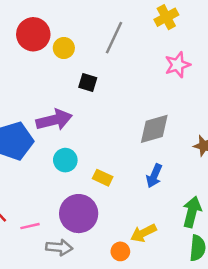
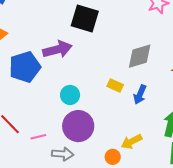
black square: (88, 83) -> (85, 19), size x1.8
cyan circle: (65, 160) -> (70, 95), moved
yellow rectangle: (103, 178) -> (115, 85), moved

